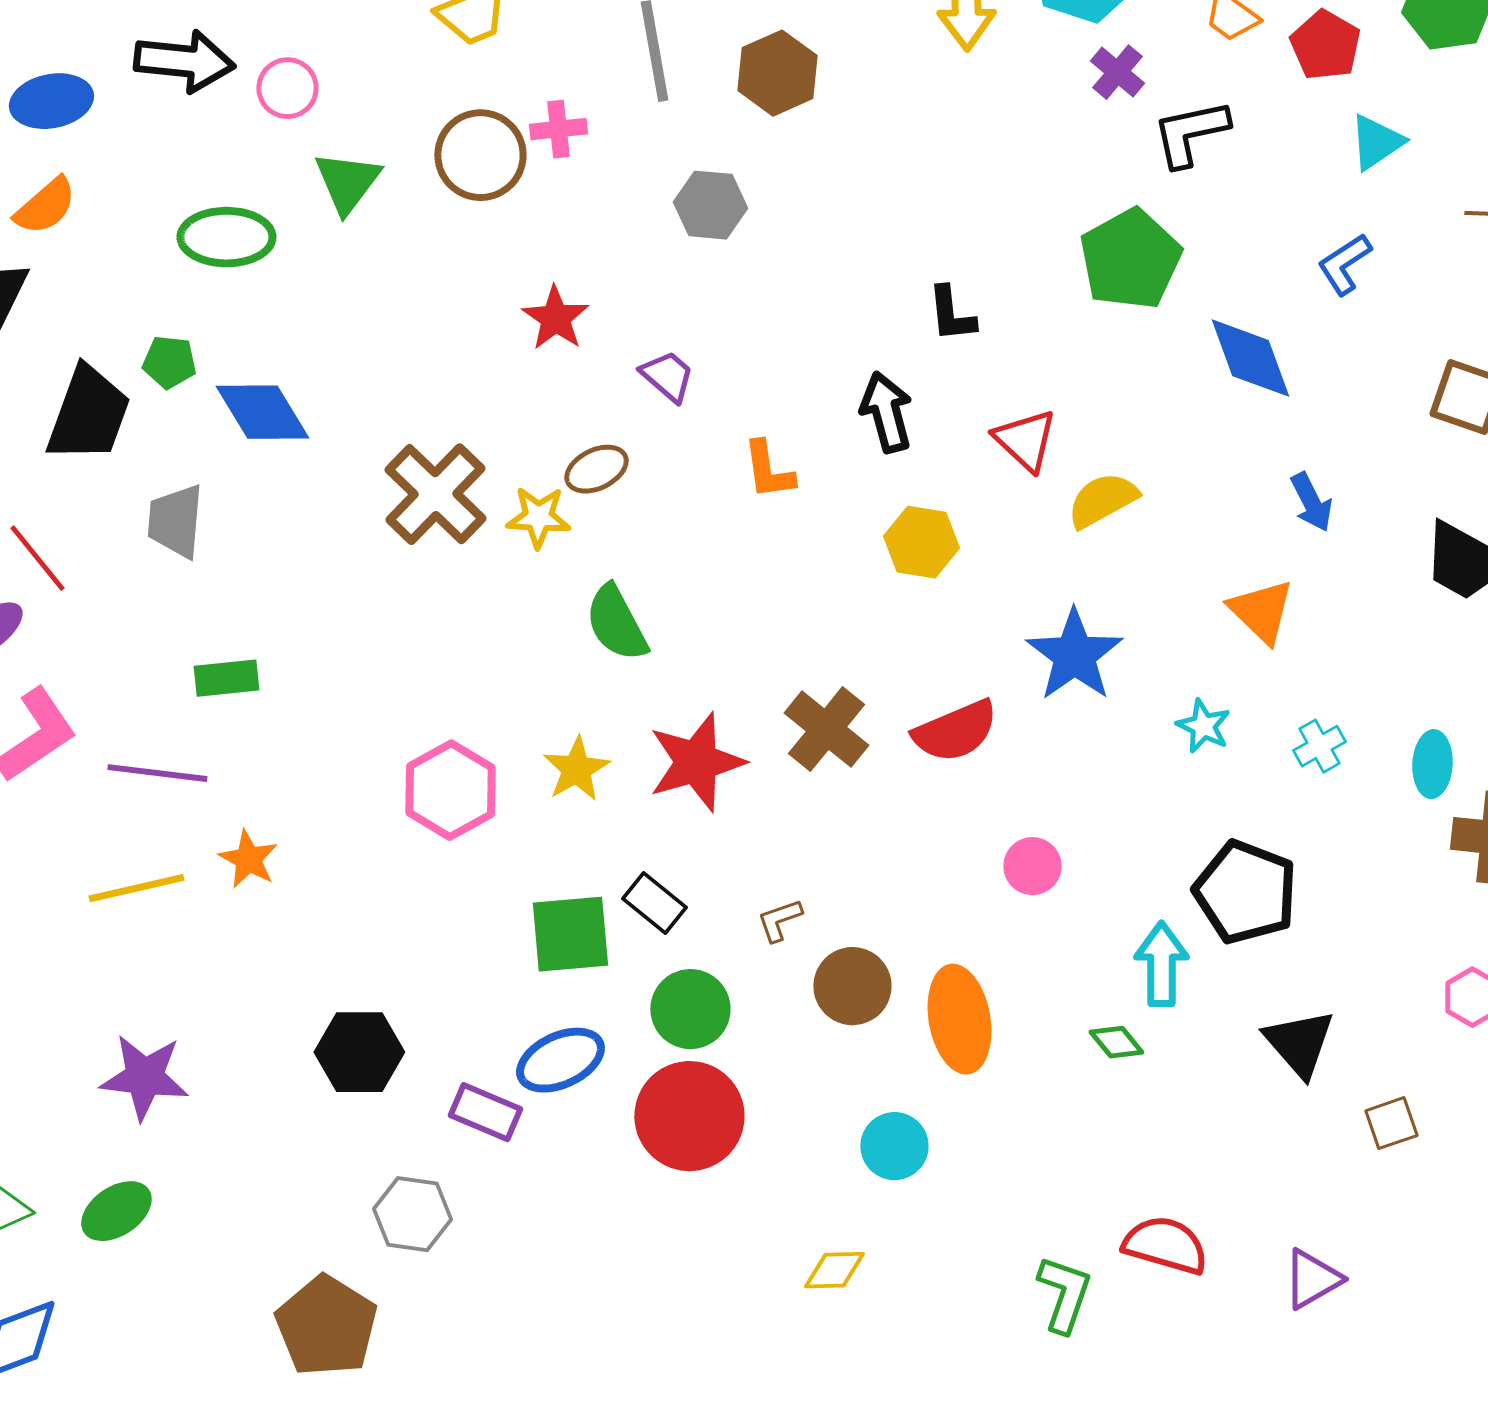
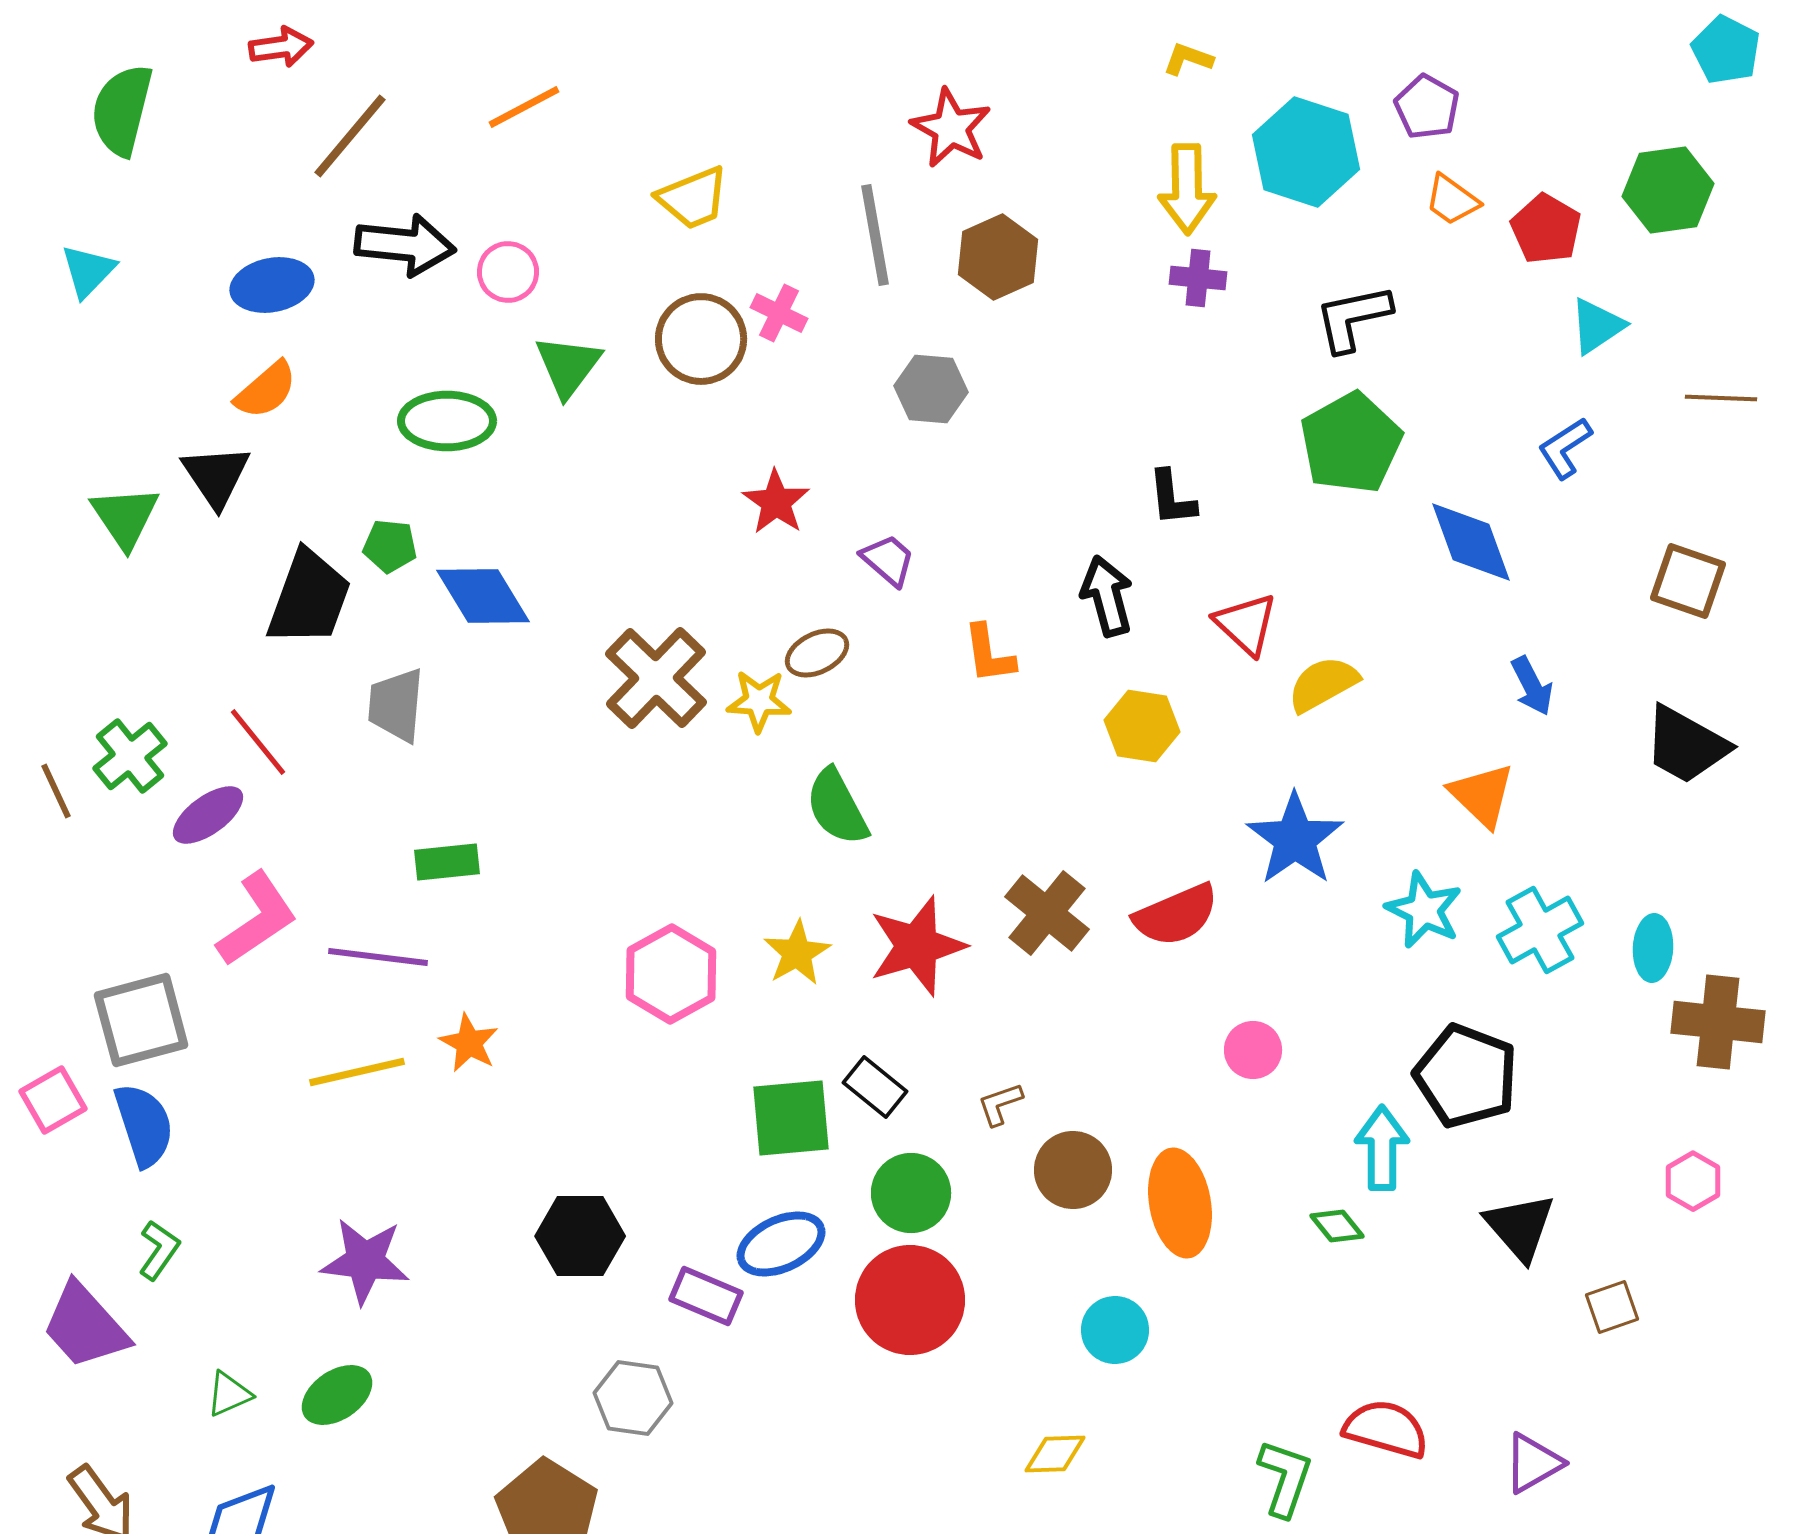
purple cross: (1117, 72) -> (1198, 278), moved, turned -34
pink cross: (558, 129) -> (779, 313), turned 32
black L-shape: (1190, 133) -> (1353, 318), moved
cyan star: (1203, 726) -> (1424, 910), size x1.4
cyan cross: (1319, 746) -> (1540, 930), size x1.6

